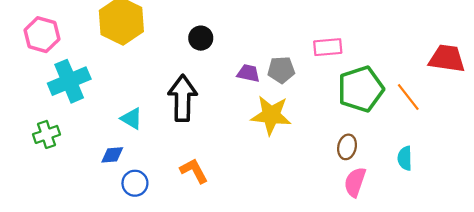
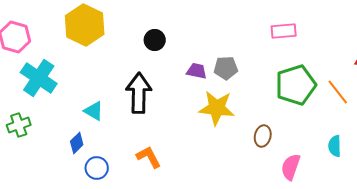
pink rectangle: (328, 47) -> (284, 31), moved
cyan cross: (69, 81) -> (39, 78), turned -33
brown ellipse: (347, 147) -> (263, 136), moved
blue diamond: (112, 155) -> (77, 143), turned -40

